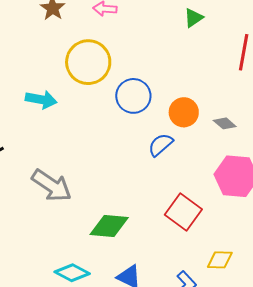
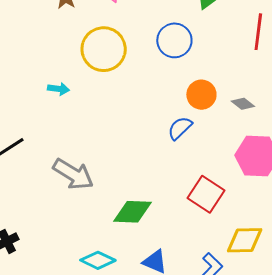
blue circle: (133, 96) -> (174, 40), moved
cyan arrow: (41, 100) -> (58, 89), size x0.7
yellow diamond: (220, 260) -> (245, 240), size x1.4

